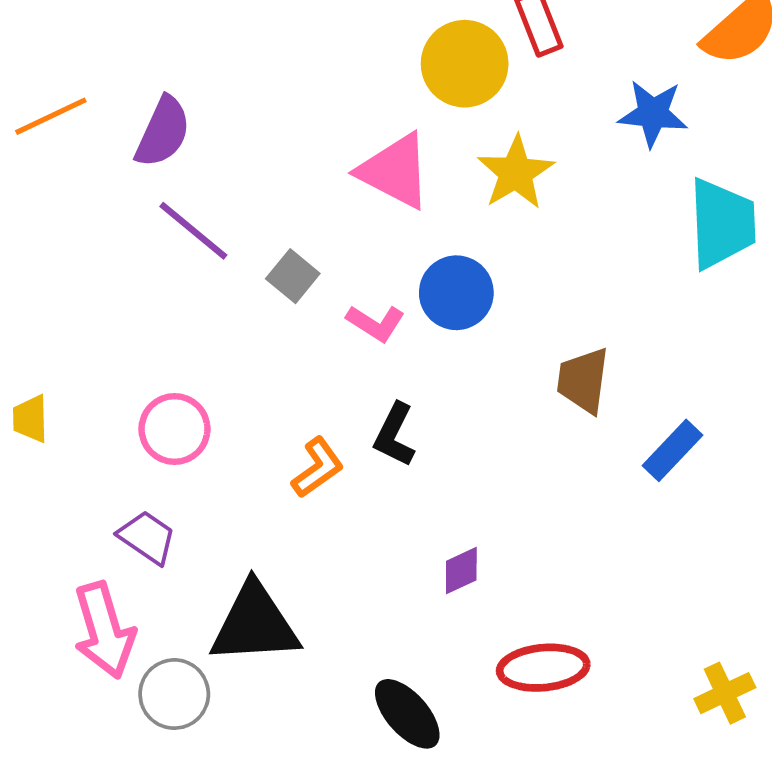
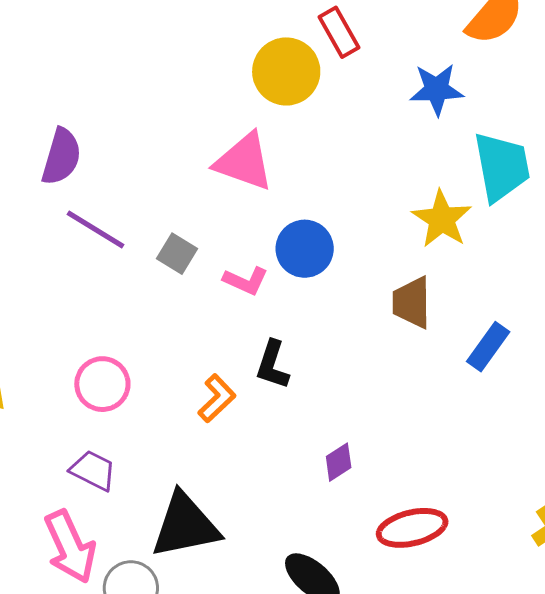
yellow star: (516, 173) -> (442, 219), moved

